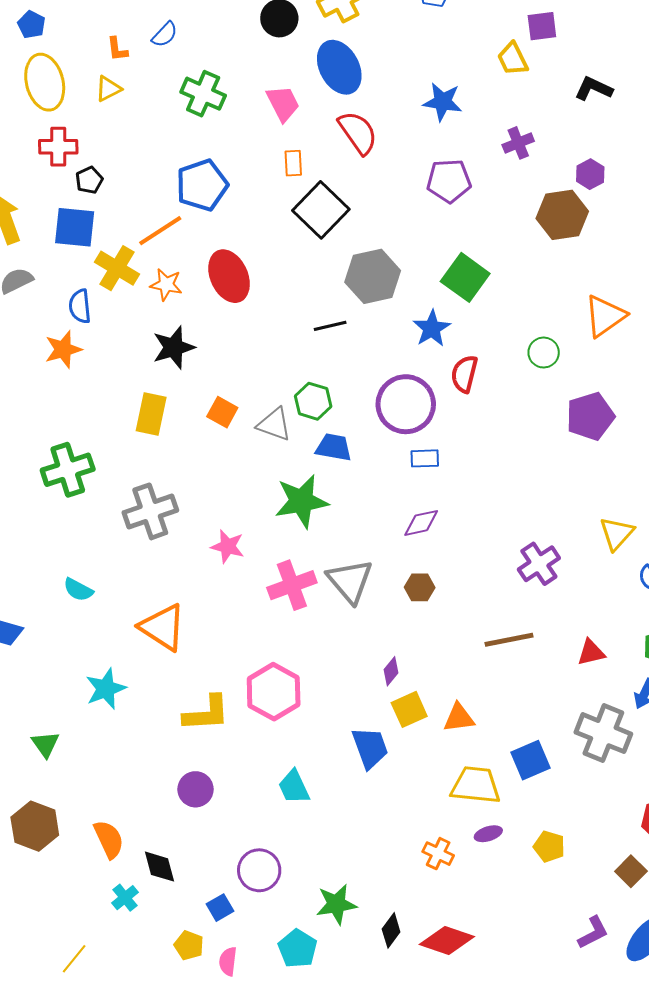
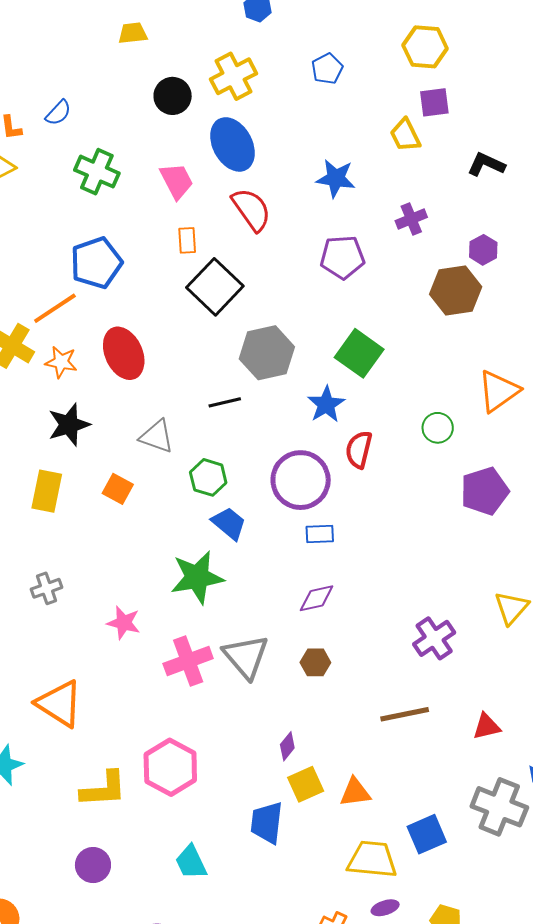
gray triangle: (274, 424) -> (157, 436), moved
blue trapezoid: (334, 447) -> (229, 523), turned 30
gray cross: (150, 511) -> (47, 588), size x0.6
blue trapezoid: (370, 748) -> (267, 823), turned -153

